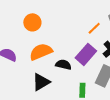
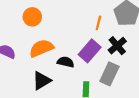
orange line: (94, 28) -> (98, 23), turned -32

